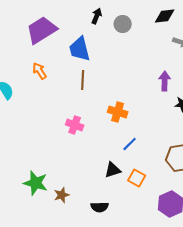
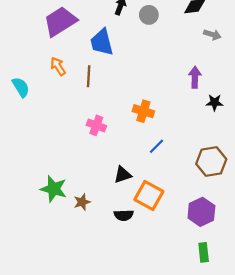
brown line: (83, 80) -> (89, 76), moved
black triangle: (113, 170) -> (123, 175), moved
orange square: (137, 178) -> (149, 195), moved, size x1.5

